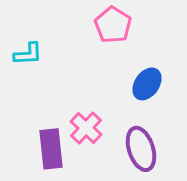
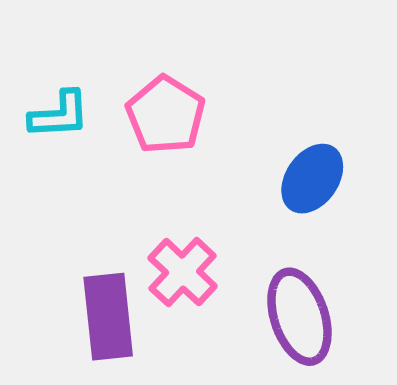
pink pentagon: (113, 25) -> (166, 115), moved

